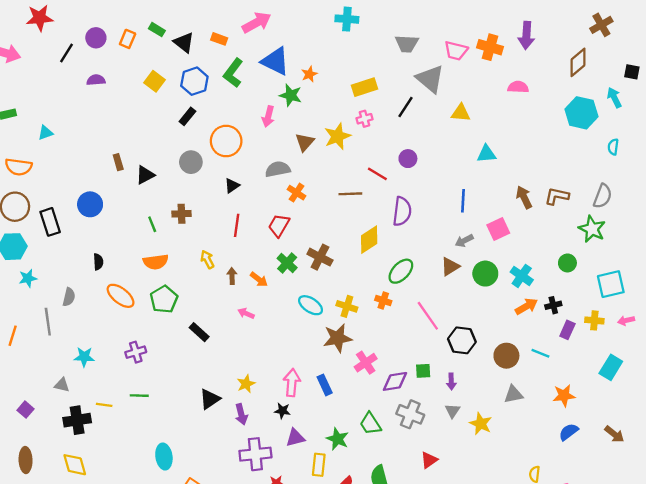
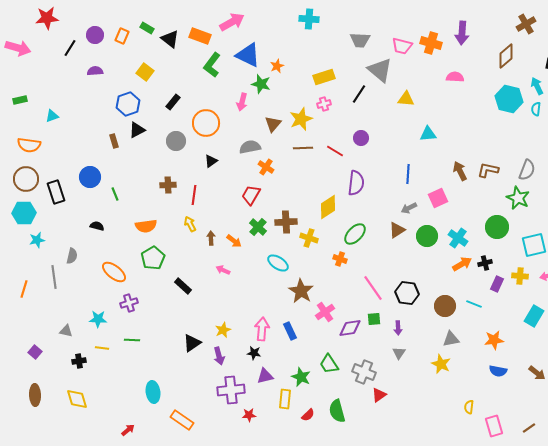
orange rectangle: (219, 39) -> (200, 36), size x1.5
blue hexagon: (194, 81) -> (128, 104), moved
cyan semicircle: (613, 147) -> (536, 109), moved
black triangle: (145, 175) -> (137, 130), moved
brown line: (350, 194) -> (303, 148), moved
green line: (152, 224) -> (115, 194), moved
red line: (237, 225) -> (194, 195), moved
brown cross: (320, 257) -> (286, 222), turned -30
black semicircle: (98, 262) -> (97, 226), turned -72
green circle: (567, 263) -> (497, 227), size x1.5
orange ellipse: (121, 296) -> (114, 272), moved
yellow cross: (347, 306) -> (309, 238), moved
pink line: (428, 316) -> (373, 288), moved
brown star: (338, 338) -> (301, 291), turned -30
cyan star: (84, 357) -> (98, 319), moved
gray cross: (410, 414) -> (364, 372), moved
black cross: (77, 420) -> (79, 361), size x0.6
yellow star: (481, 424) -> (441, 364), moved
blue semicircle: (569, 432) -> (498, 371), turned -132

